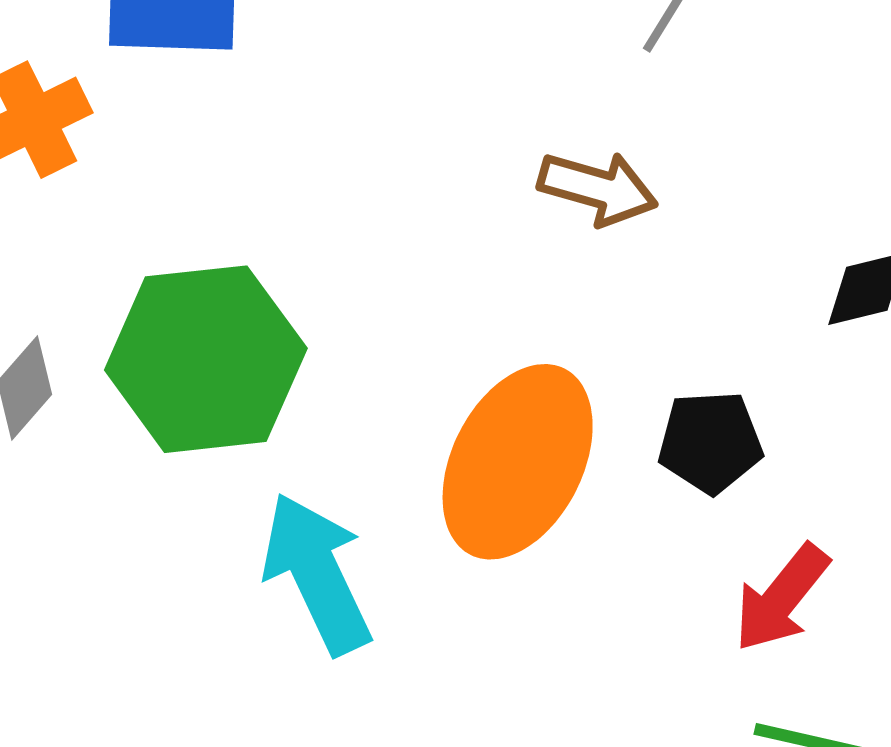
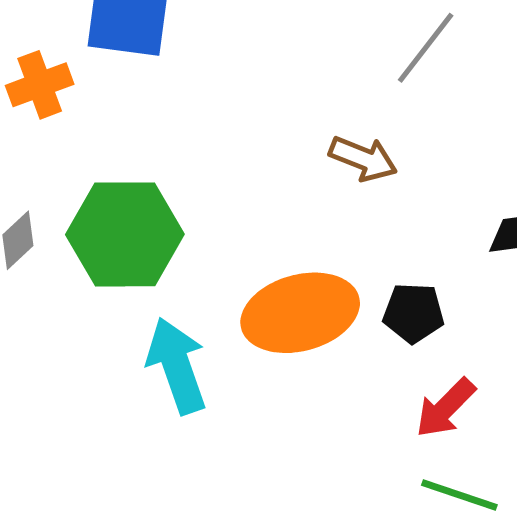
orange ellipse: (518, 462) -> (300, 313), turned 42

